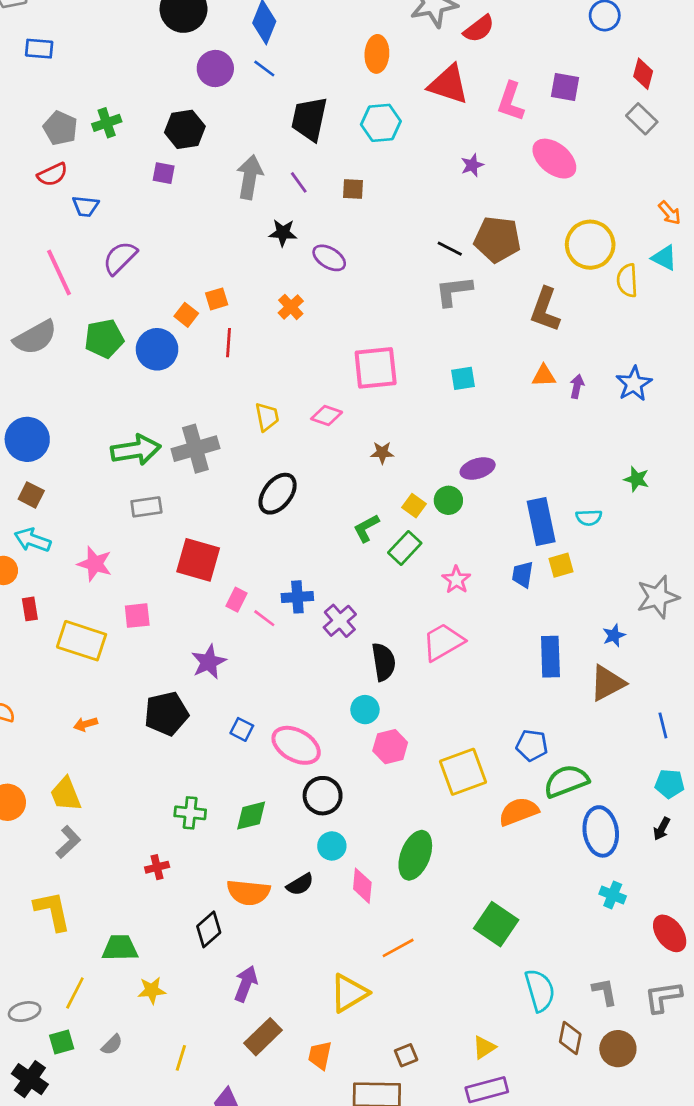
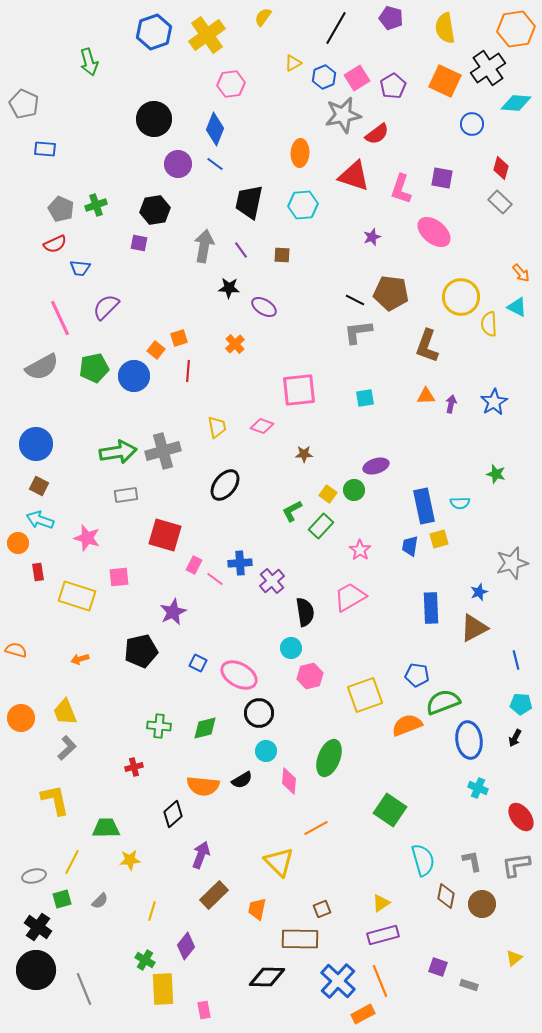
yellow triangle: (349, 993) -> (279, 862), turned -44

